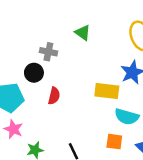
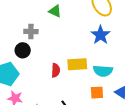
yellow rectangle: (107, 91) -> (77, 64), moved
red semicircle: (54, 96) -> (56, 70), moved

